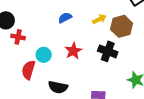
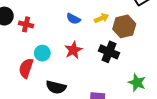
blue semicircle: (65, 18) -> (73, 19), moved, turned -128
red cross: (18, 37) -> (26, 24), moved

